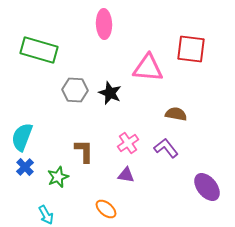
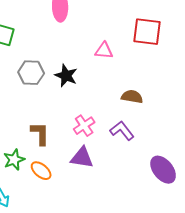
pink triangle: (148, 68) -> (104, 51), size x0.6
purple triangle: (126, 175) -> (82, 158), size x1.4
orange ellipse: (106, 209) -> (41, 171), moved

